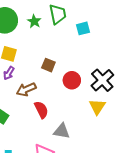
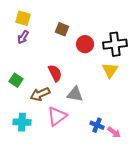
black cross: (102, 80) -> (115, 44), turned 35
brown arrow: (26, 89) -> (40, 94), moved

